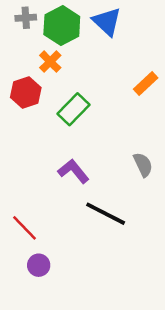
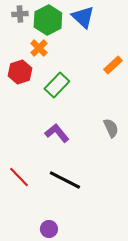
black line: (106, 214) -> (65, 180), moved
purple circle: (39, 265) -> (49, 229), moved

